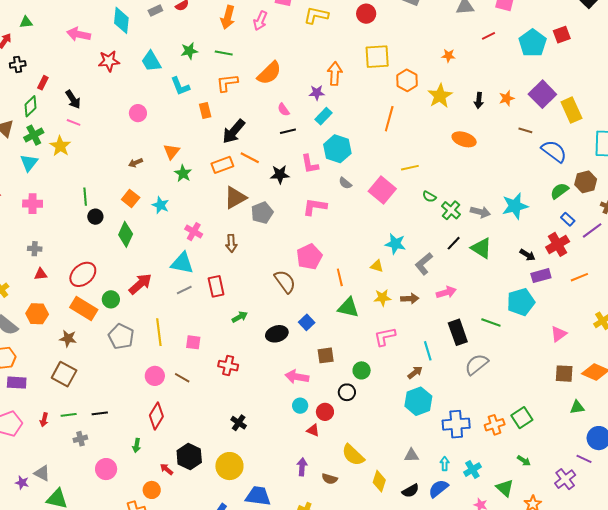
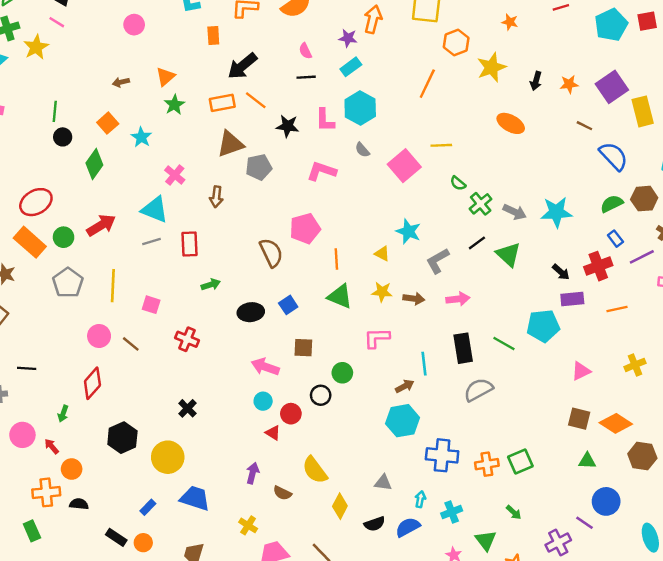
red arrow: (166, 469) -> (52, 446), moved

